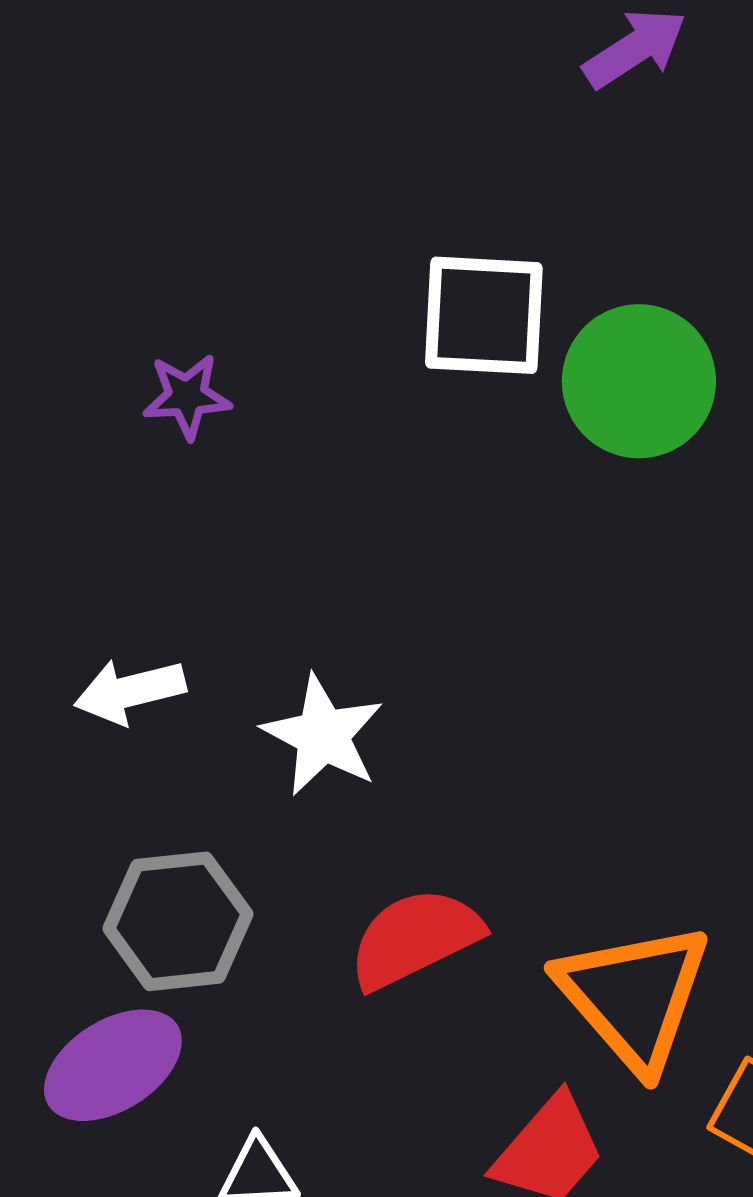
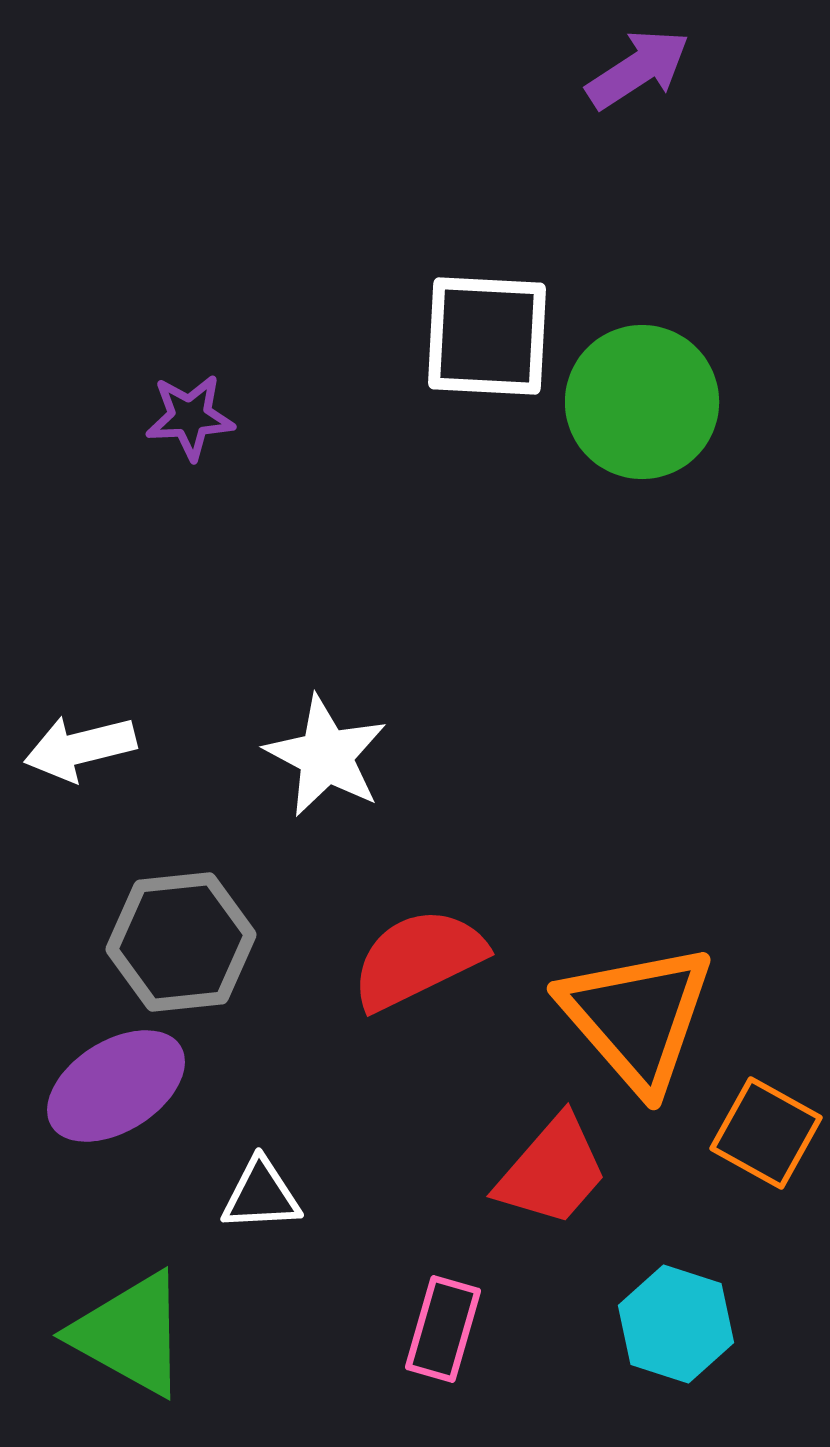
white arrow: (130, 691) -> (80, 748), moved

